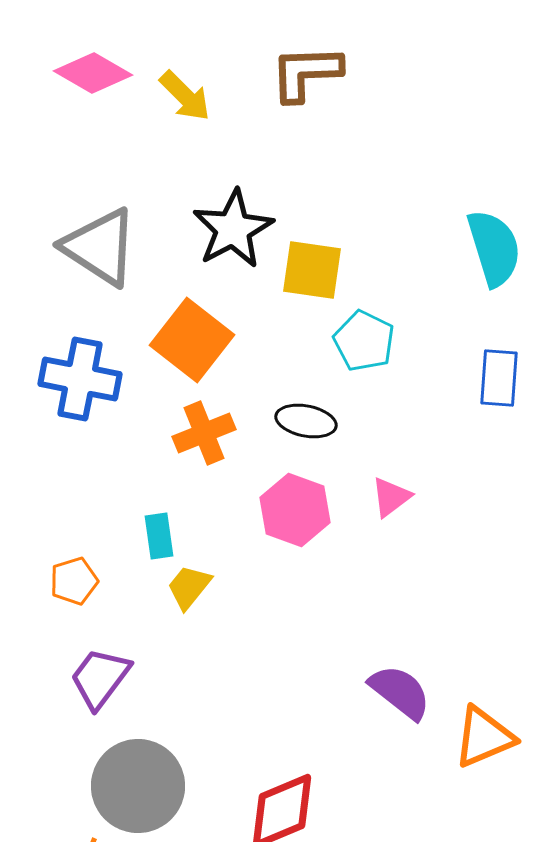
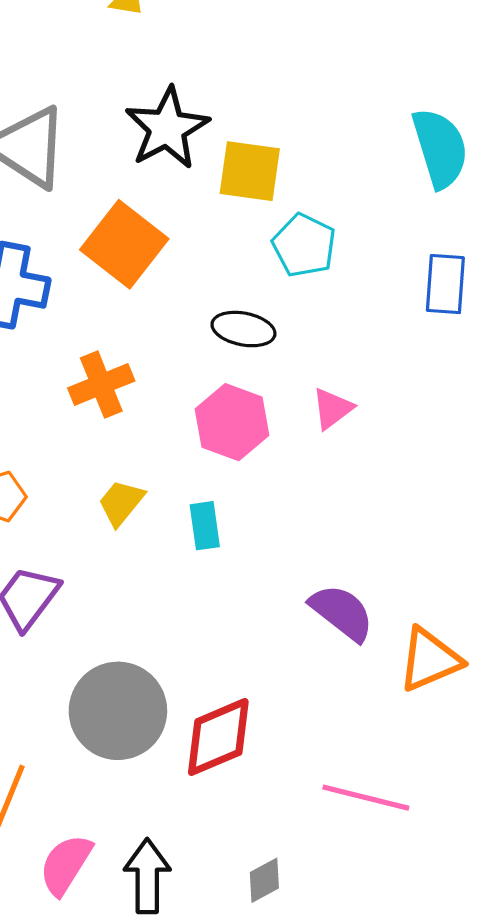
orange cross: (204, 433) -> (101, 384), moved
cyan rectangle: (159, 536) -> (205, 526), moved
gray circle: (138, 786) -> (118, 711), moved

